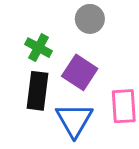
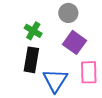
purple square: (80, 72) -> (75, 42), moved

